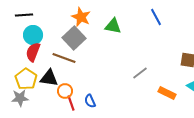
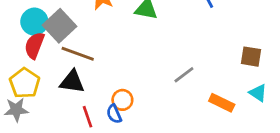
gray square: (74, 38) -> (60, 26), moved
black triangle: (49, 78) -> (72, 82), moved
orange circle: (65, 91) -> (122, 100), moved

